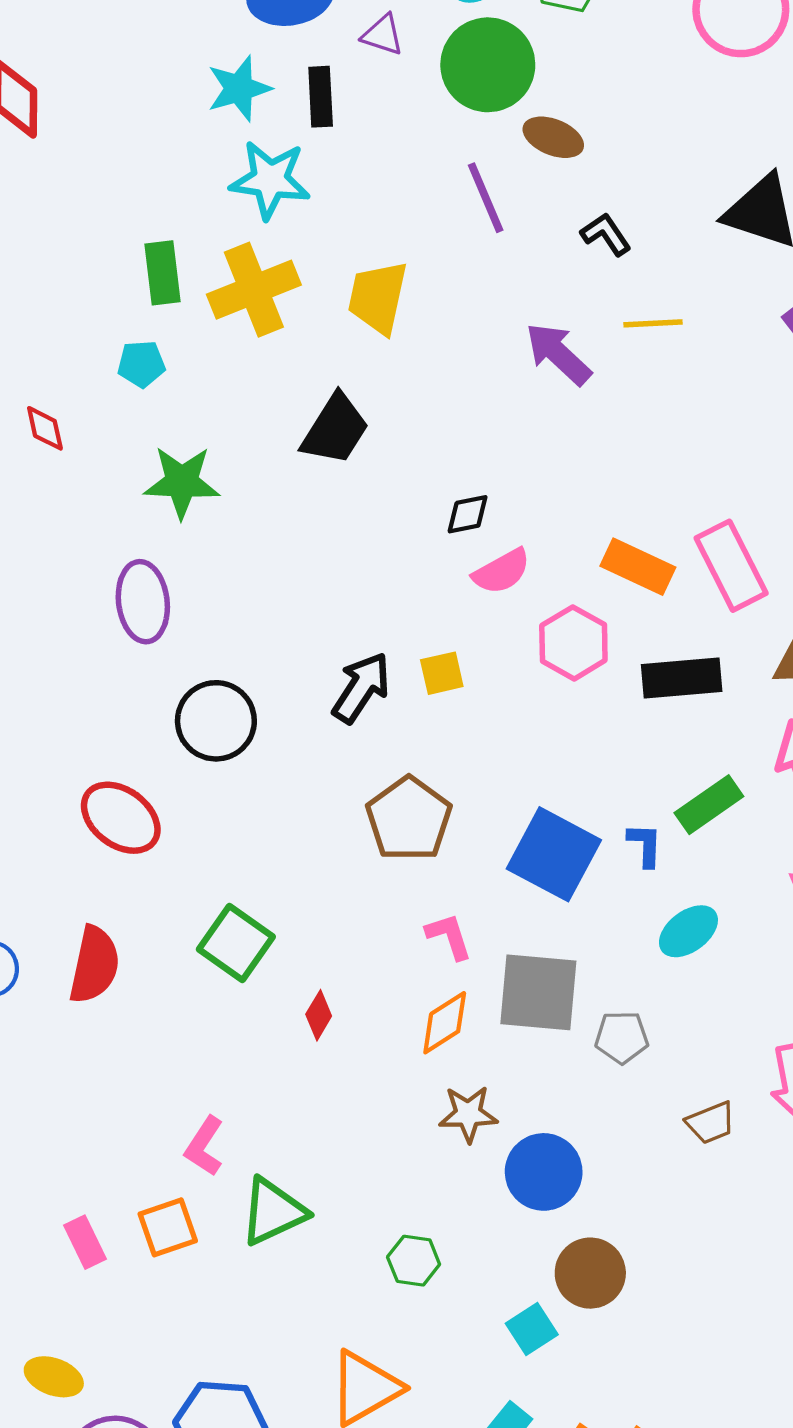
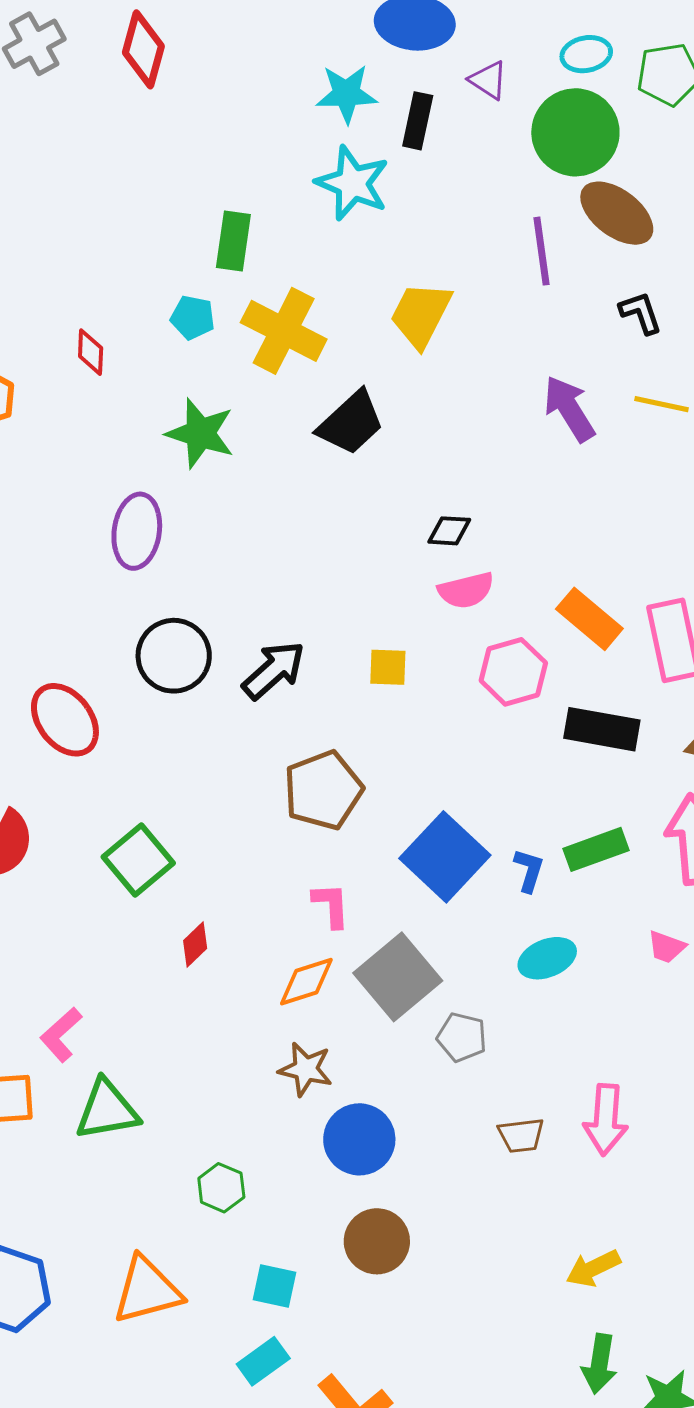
brown ellipse: (553, 137) -> (617, 213), size x1.4
yellow cross: (254, 290) -> (284, 331), moved, turned 34
black arrow: (361, 688) -> (274, 670), moved
gray square: (538, 992) -> (398, 977), turned 30
cyan square: (532, 1329) -> (275, 1286), moved, turned 30

